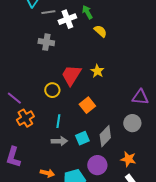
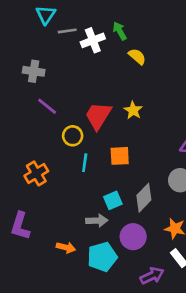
gray cross: (46, 42) -> (34, 71), moved
purple line: (14, 98) -> (47, 106), moved
orange square: (87, 105) -> (120, 156), turned 35
cyan line: (58, 121) -> (85, 163), moved
gray arrow: (59, 141) -> (97, 221), moved

